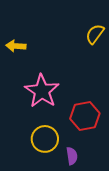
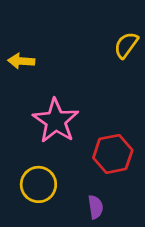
yellow circle: (45, 139) -> (38, 184), moved

